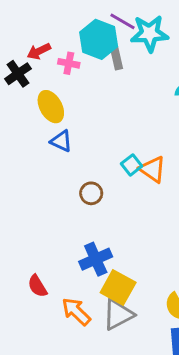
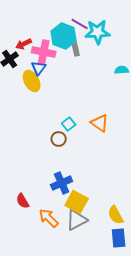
pink cross: (69, 63) -> (44, 52), size x1.6
blue triangle: (61, 141) -> (39, 68), moved, turned 42
cyan square: (132, 165) -> (69, 124), moved

